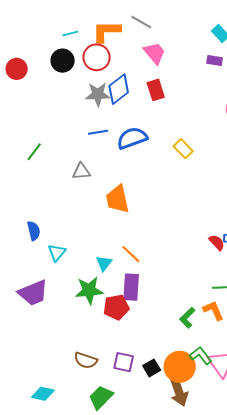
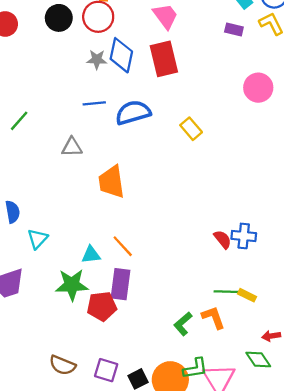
blue diamond: (119, 89) -> (121, 55), turned -44
red rectangle: (156, 90) -> (164, 59), size x1.4
gray star: (98, 94) -> (97, 60), size x0.7
cyan triangle: (104, 263) -> (91, 255), turned 42
green L-shape: (201, 356) -> (195, 368), turned 115

